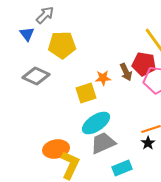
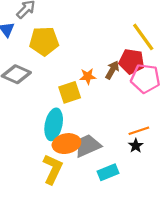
brown arrow: (126, 72) -> (112, 70), turned -126
cyan ellipse: (96, 123) -> (54, 124), moved, turned -44
orange ellipse: (56, 149) -> (66, 144), moved

